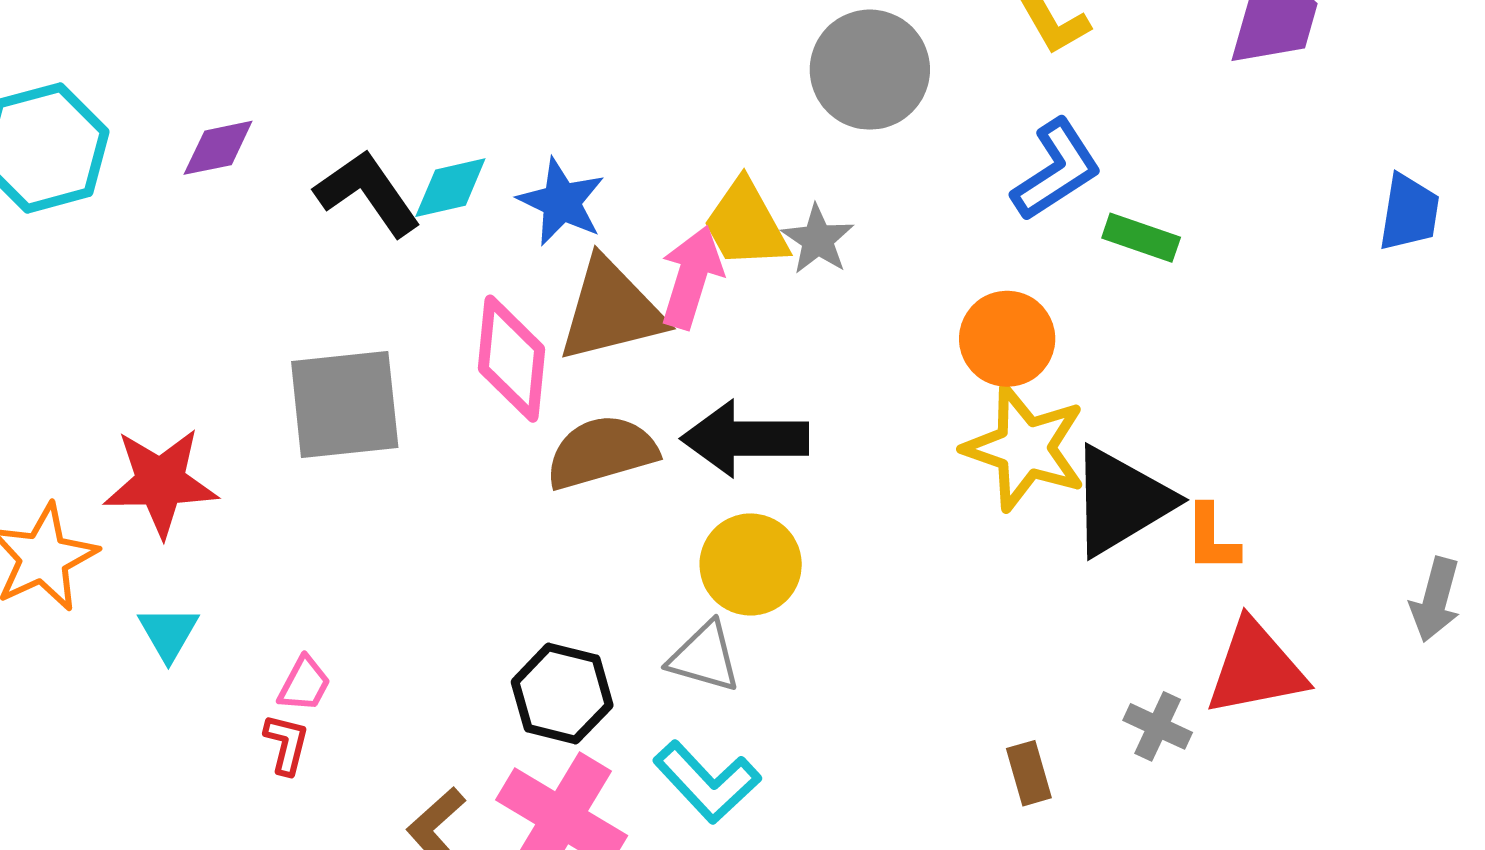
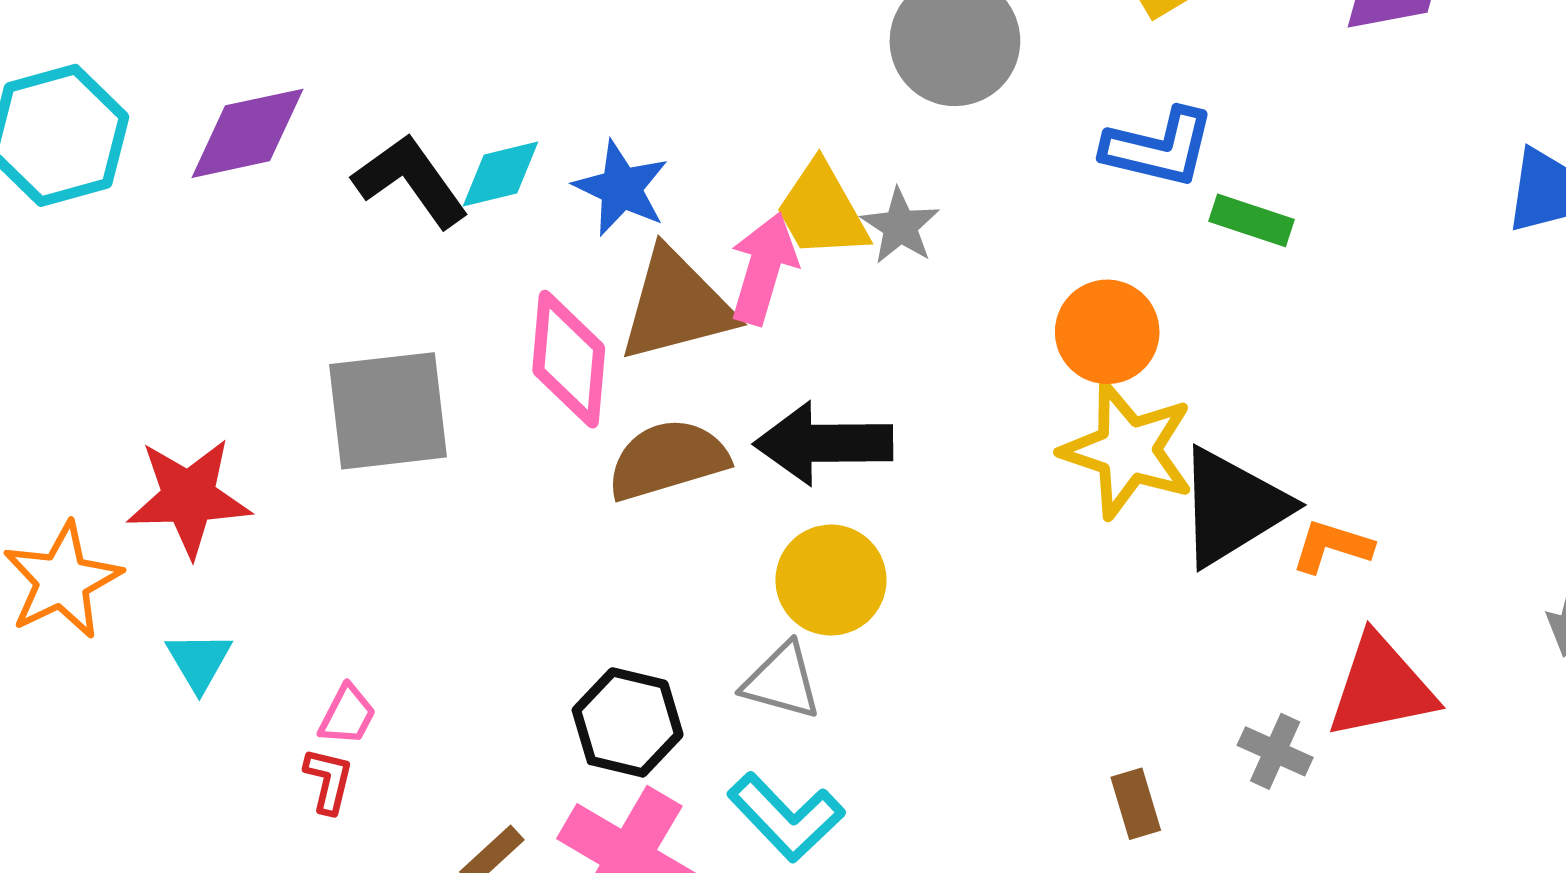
purple diamond: (218, 148) -> (247, 133), size x1.5
blue L-shape: (1056, 170) -> (1159, 148), turned 47
orange L-shape: (1212, 538) -> (1332, 546), turned 108

